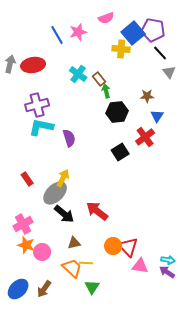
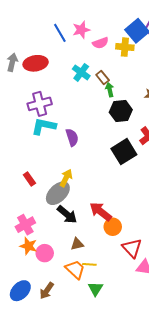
pink semicircle: (106, 18) -> (101, 43), moved
black square: (120, 152) -> (124, 152), size x1.4
orange circle: (113, 246) -> (113, 227), moved

